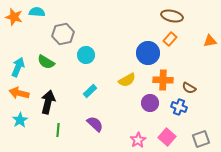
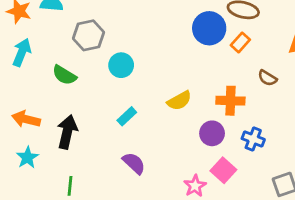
blue circle: (148, 53) -> (209, 28), moved
cyan arrow: (18, 67) -> (22, 52), moved
brown semicircle: (189, 88) -> (267, 78), moved
green line: (58, 130) -> (70, 186), moved
pink square: (167, 137) -> (223, 170), moved

